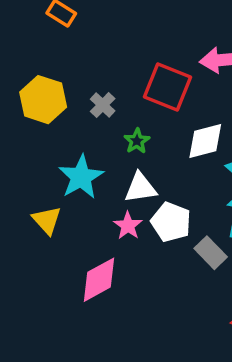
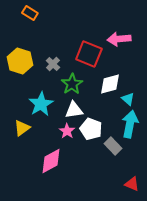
green star: (137, 141) -> (72, 84), size x1.5
yellow triangle: (47, 220) -> (22, 128), turned 36

